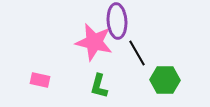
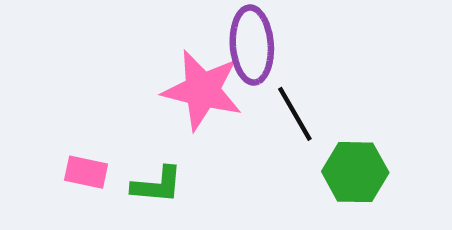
green L-shape: (99, 86) -> (157, 185), moved, turned -100

